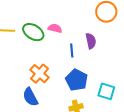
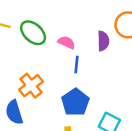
pink semicircle: (55, 28) -> (67, 42), moved
purple semicircle: (91, 41) -> (103, 41), moved

